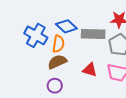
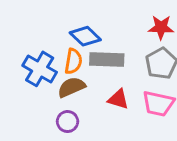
gray rectangle: (93, 34) -> (107, 59), moved
blue cross: (36, 35) -> (40, 69), moved

